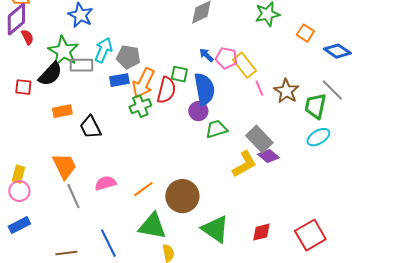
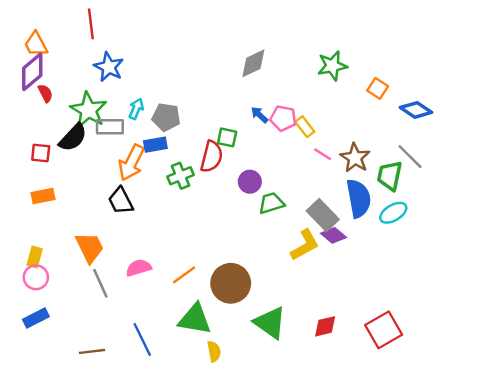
cyan arrow: (103, 50) -> (136, 109), size x0.7
yellow rectangle: (244, 65) -> (305, 127), size x0.7
orange arrow: (143, 83) -> (131, 163), moved
pink line: (259, 88) -> (323, 154), turned -35
blue semicircle: (204, 89) -> (359, 198), moved
orange rectangle: (62, 111) -> (43, 196), moved

